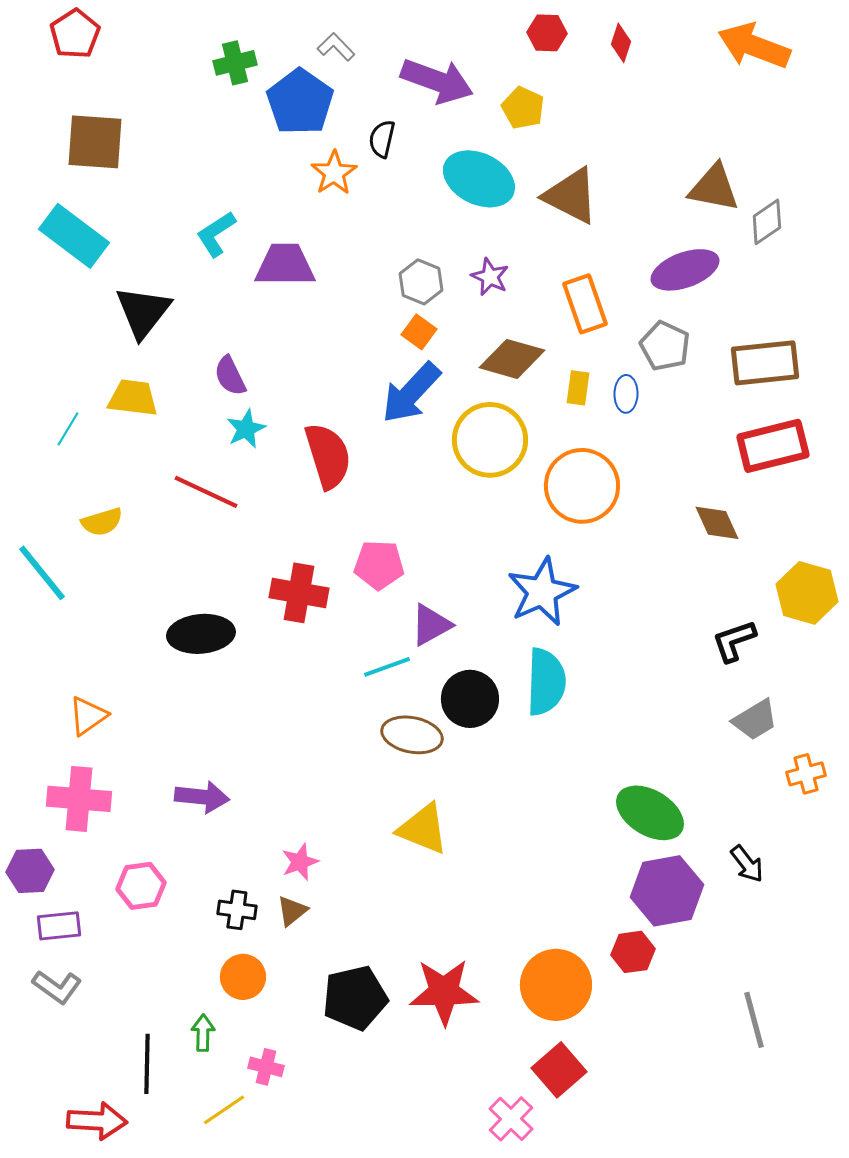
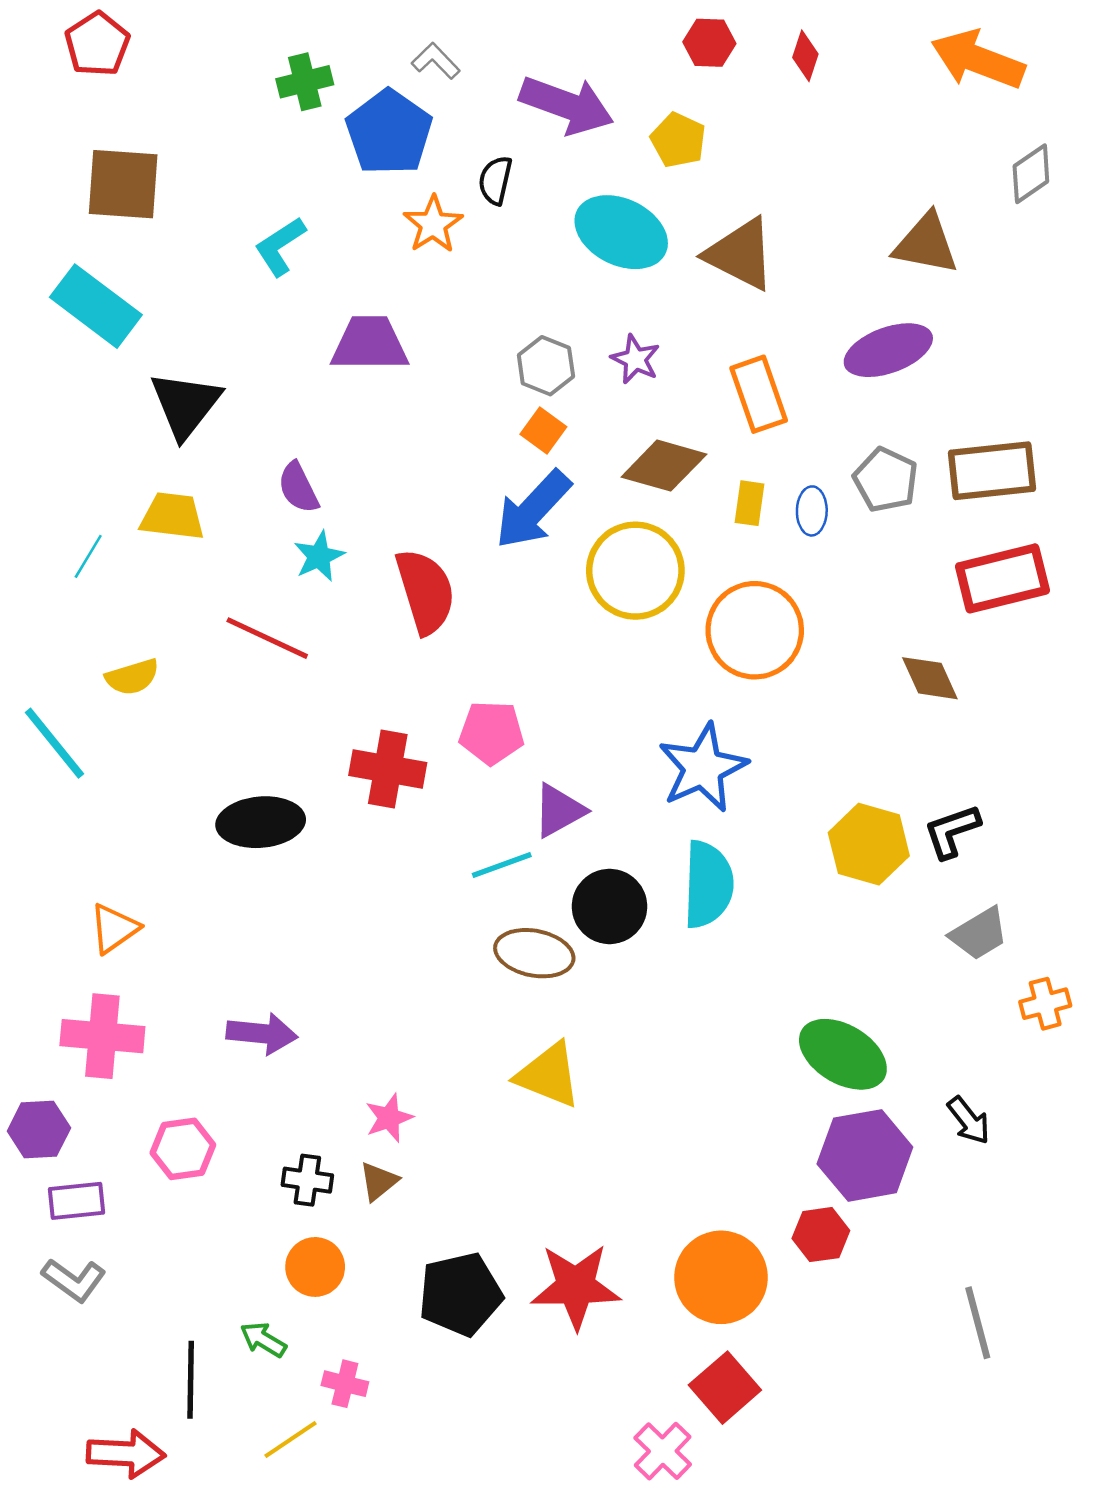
gray diamond: (767, 222) -> (1031, 174), moved
cyan L-shape: (216, 234) -> (280, 246), moved
gray pentagon: (665, 346) -> (886, 480), moved
yellow hexagon: (807, 593) -> (869, 844), moved
green arrow: (203, 1033) -> (263, 1340), turned -60

